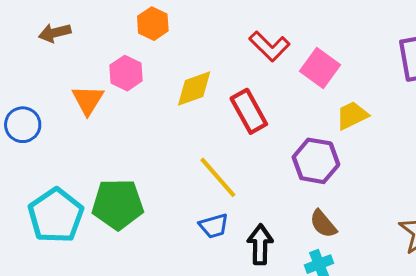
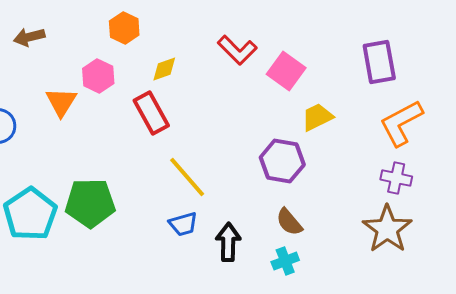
yellow diamond: (194, 89) -> (164, 69), moved, size x0.7
red rectangle: (249, 111) -> (151, 113), moved

